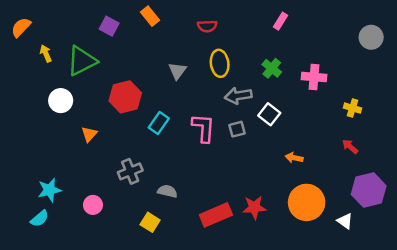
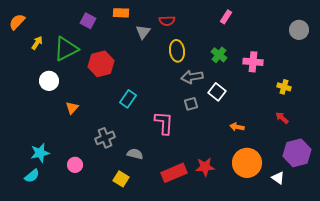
orange rectangle: (150, 16) -> (121, 13), turned -49
yellow arrow: (46, 53) -> (37, 43), turned 56
gray triangle: (177, 71) -> (143, 32), moved
red hexagon: (125, 97) -> (101, 64), moved
pink L-shape: (203, 128) -> (164, 123), moved

